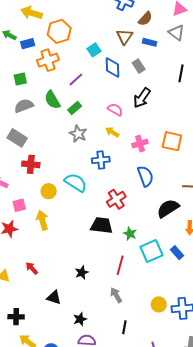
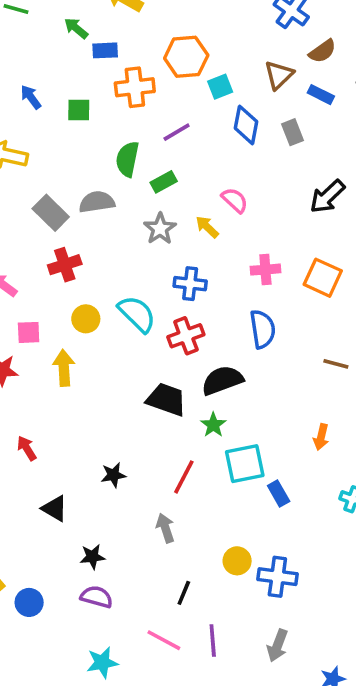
orange hexagon: (59, 31) -> (186, 57), moved
black arrow: (142, 98) -> (327, 197), moved
green semicircle: (52, 100) -> (127, 159), turned 30
gray semicircle: (24, 106) -> (97, 202), moved
yellow arrow: (112, 132) -> (207, 227), moved
red cross: (31, 164) -> (65, 265), turned -36
red cross: (116, 199) -> (186, 336), moved
black semicircle: (168, 208) -> (222, 380), moved
blue rectangle: (177, 253) -> (279, 493), moved
black line: (124, 327) -> (184, 593), moved

